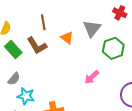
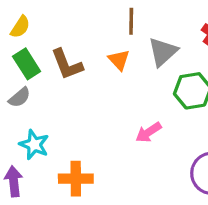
brown line: (43, 22) -> (131, 21), moved
gray semicircle: (14, 79) -> (20, 97), moved

